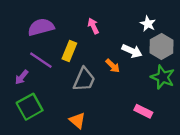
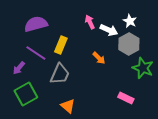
pink arrow: (93, 26) -> (90, 22), moved
gray hexagon: (162, 46) -> (129, 44), moved
white arrow: (132, 51) -> (109, 30), moved
gray trapezoid: (84, 79) -> (60, 74), moved

